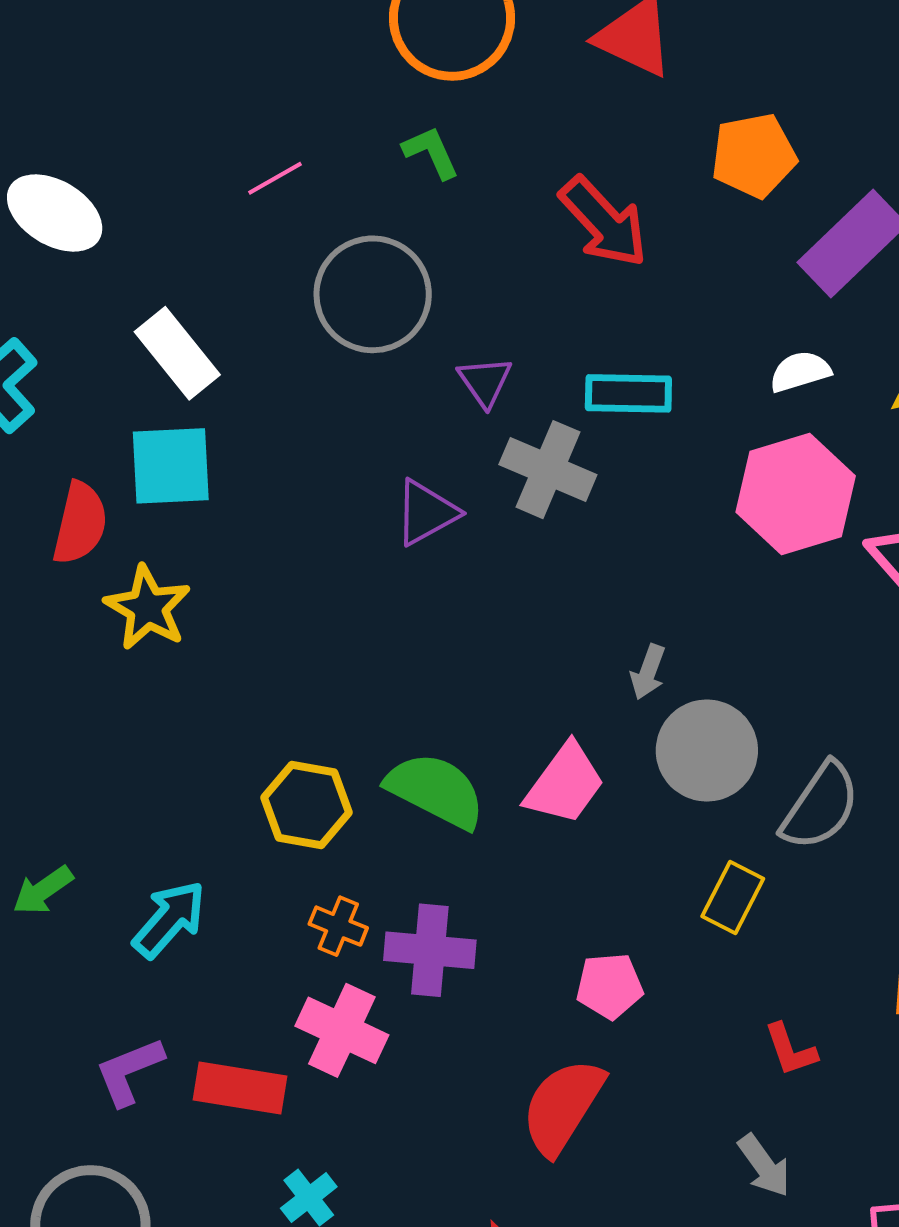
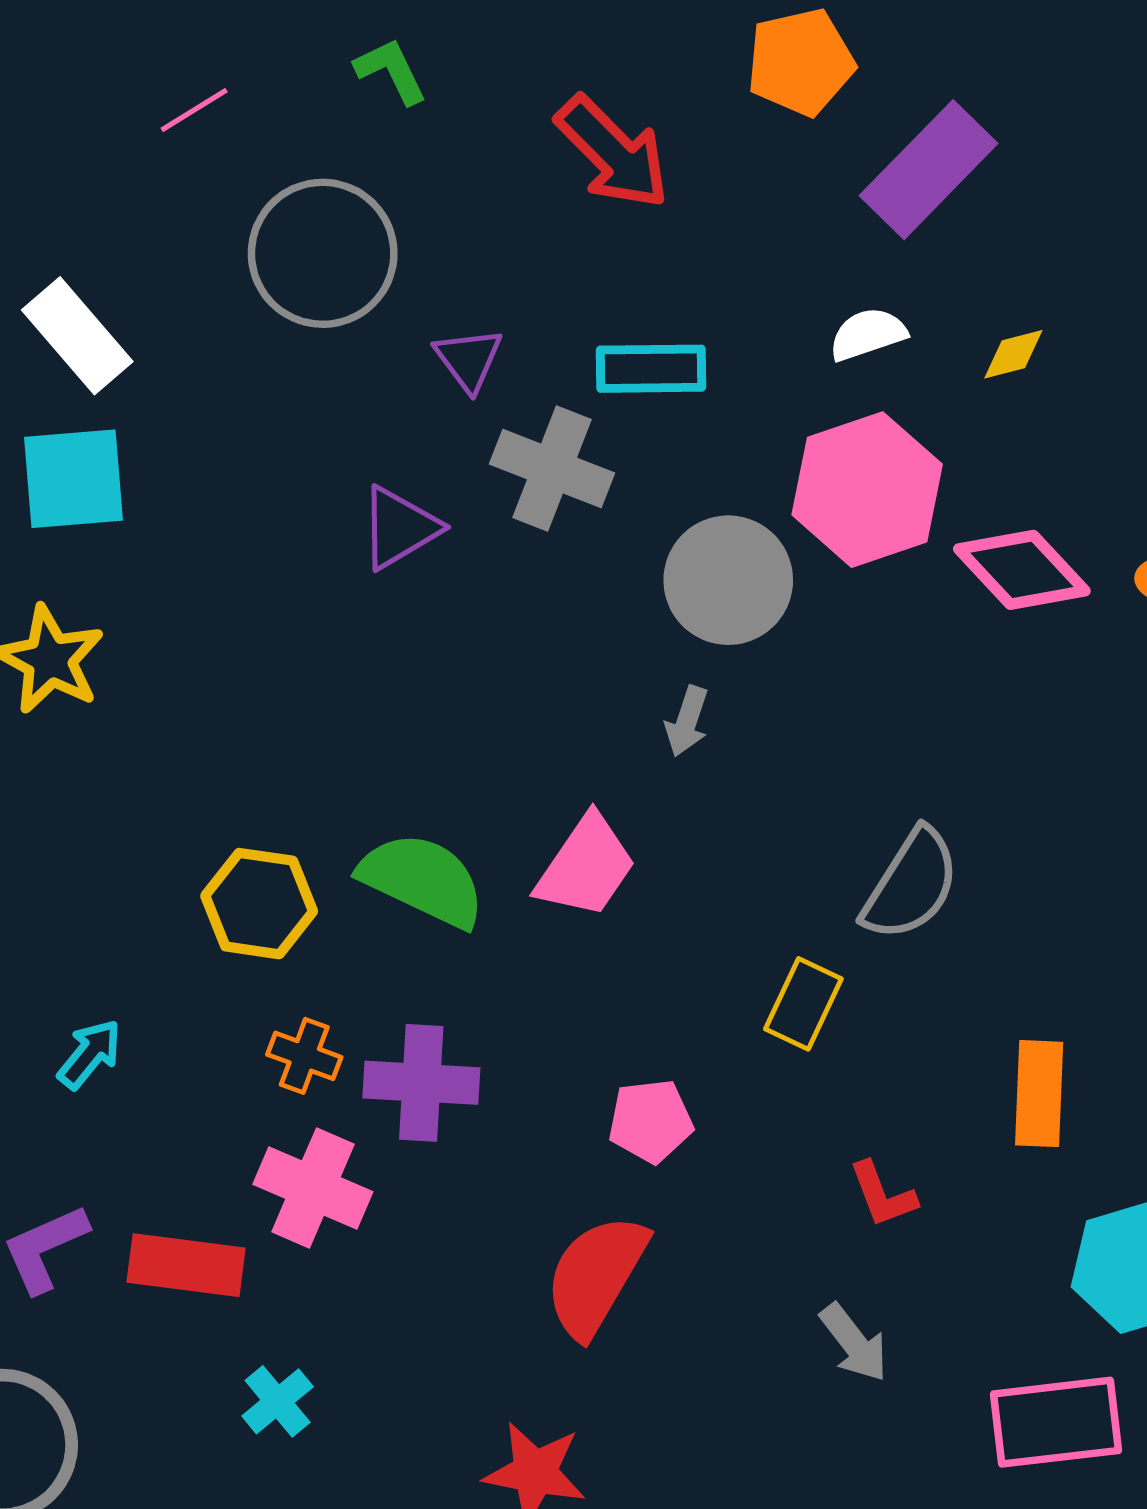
gray circle: (707, 751) -> (728, 580), moved
cyan arrow: (169, 919) -> (90, 1054), size x0.7

